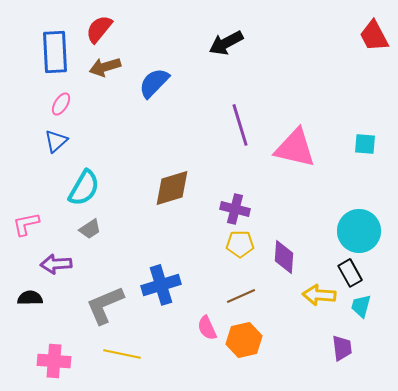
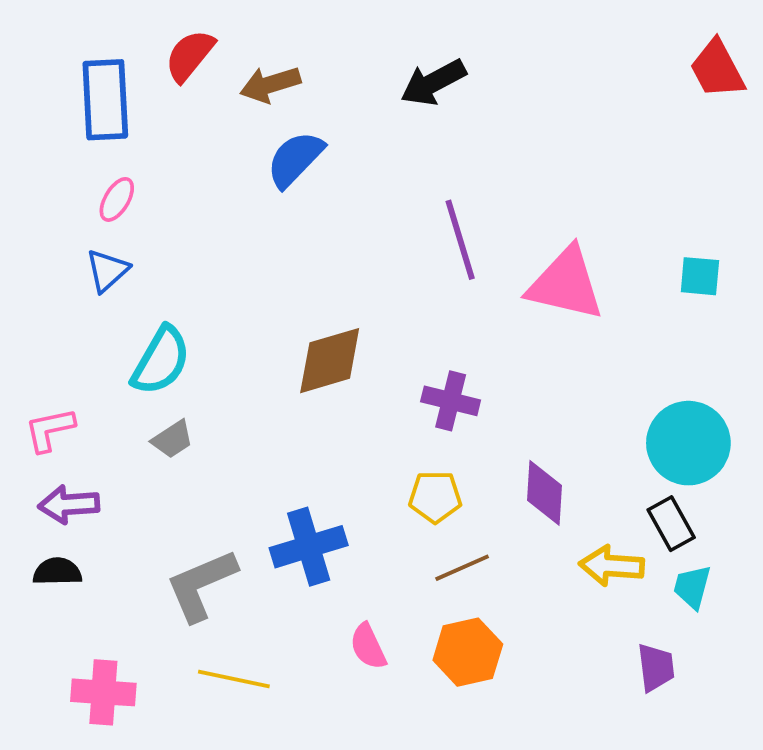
brown arrow: (105, 67) -> (270, 84), moved
yellow pentagon: (240, 244) -> (435, 497), moved
purple arrow: (56, 264) -> (69, 504), moved
pink semicircle: (207, 328) -> (368, 646), moved

